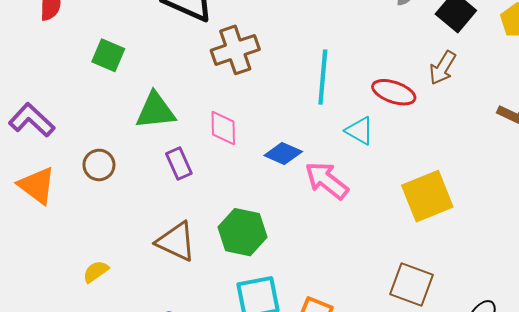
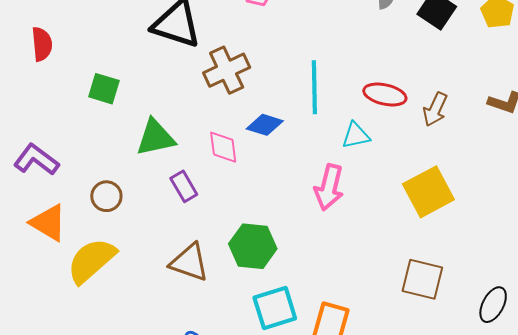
brown arrow: (443, 68) -> (435, 109), moved
cyan triangle: (360, 131) -> (356, 135), turned -36
blue diamond: (283, 154) -> (265, 125), moved
pink arrow: (327, 180) -> (329, 187), turned -108
yellow semicircle: (96, 272) -> (91, 261), moved, size x2.0

